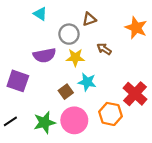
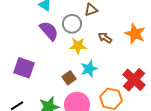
orange star: (136, 28) -> (135, 34), moved
purple semicircle: (44, 55) -> (49, 31), moved, turned -120
cyan star: (87, 82) -> (89, 69), turned -30

